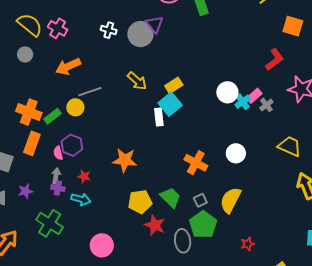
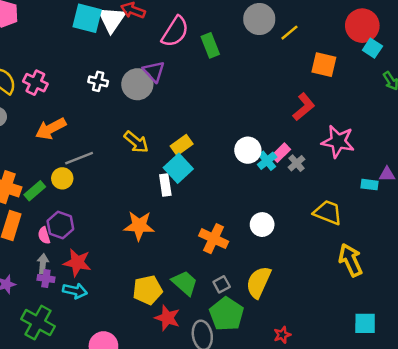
orange star: (125, 160) -> (139, 226), moved
red star: (84, 176) -> (77, 263), size x1.6

